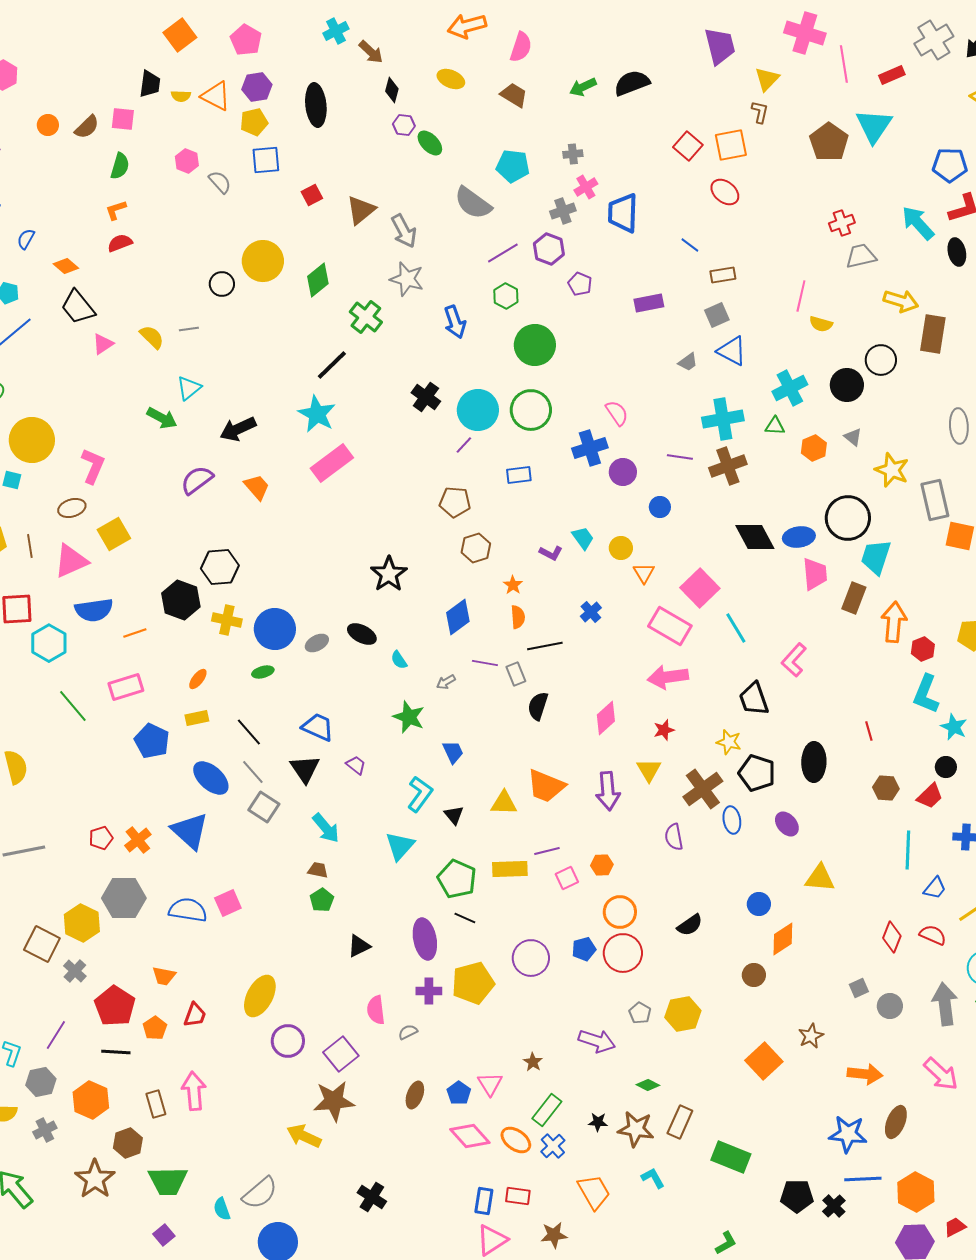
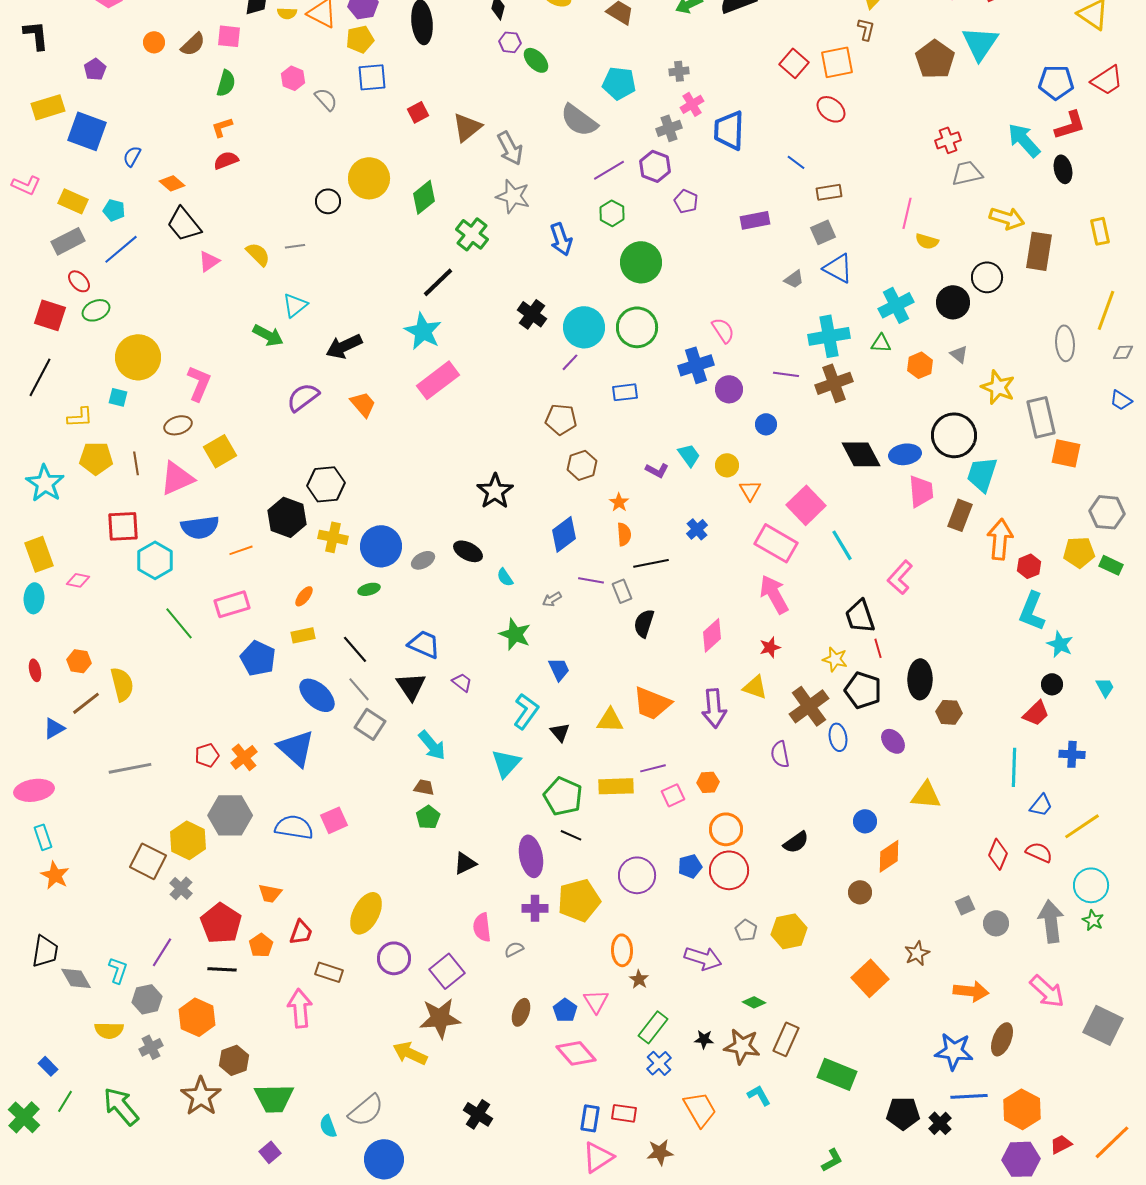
pink arrow: (668, 677) -> (774, 594), turned 69
red line: (869, 731) -> (878, 648), moved
yellow triangle: (649, 770) -> (755, 687), turned -40
brown hexagon: (886, 788) -> (949, 712), moved
brown rectangle: (156, 1104) -> (329, 972), moved, turned -56
orange ellipse: (516, 1140) -> (622, 950), moved, turned 52

